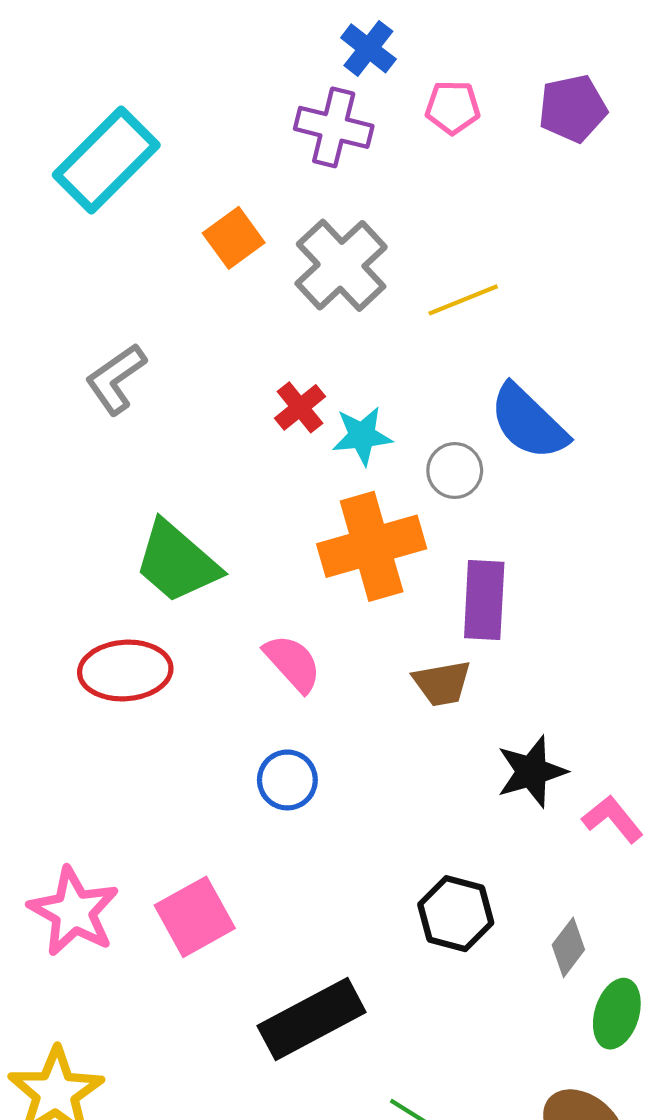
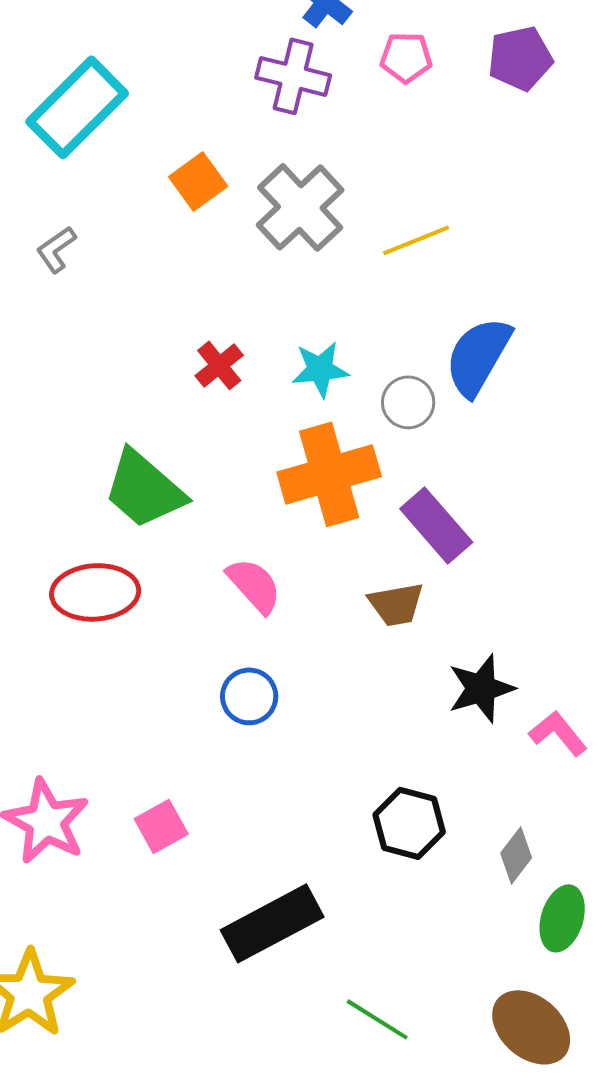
gray L-shape: (116, 379) -> (56, 249), moved, size x0.7
red cross: (300, 407) -> (219, 365), moved
blue semicircle: (528, 422) -> (478, 356), turned 76
purple rectangle: (484, 600) -> (436, 525), turned -44
pink square: (195, 917) -> (161, 826), size x0.7

